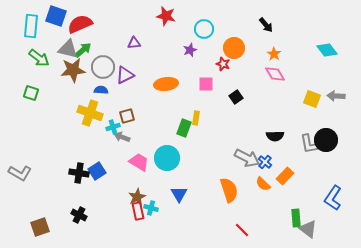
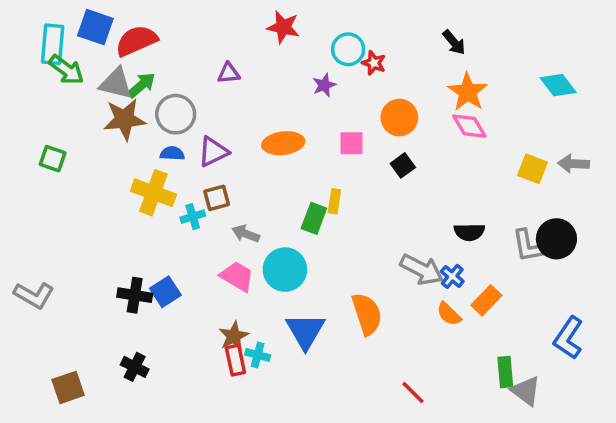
orange circle: (234, 48) -> (399, 118), moved
orange star: (274, 54) -> (468, 92), size x1.6
green arrow: (39, 58) -> (66, 70), moved
red star: (223, 64) -> (374, 63), moved
purple triangle: (125, 75) -> (213, 152), moved
gray arrow: (122, 137) -> (246, 234), moved
orange semicircle: (229, 190) -> (367, 314), moved
blue triangle: (179, 194) -> (305, 331), size x1.4

